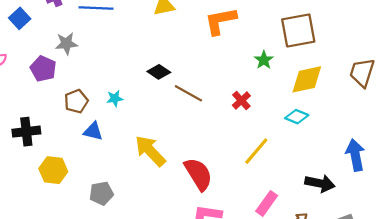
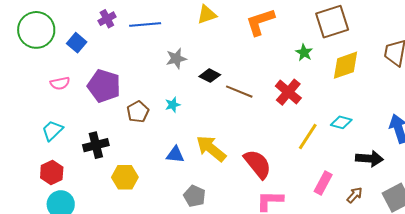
gray star: (66, 44) -> (176, 59), moved
purple pentagon: (43, 69) -> (104, 86), size x1.4
red cross: (241, 101) -> (288, 92), size x1.5
cyan diamond: (297, 117) -> (341, 122), moved
blue triangle: (93, 131) -> (175, 155), moved
gray pentagon: (101, 193) -> (195, 196), moved, turned -30

